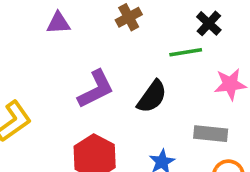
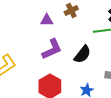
purple triangle: (58, 23) -> (47, 20), moved

